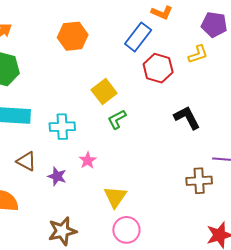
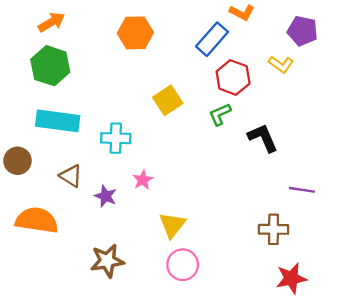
yellow L-shape: (198, 54) -> (281, 64), turned 50
green L-shape: (117, 119) -> (220, 114), moved
brown cross: (199, 181) -> (274, 229), moved

